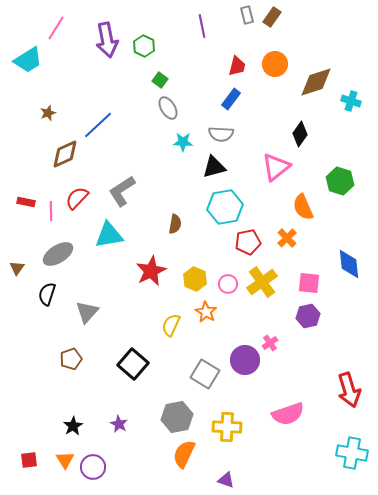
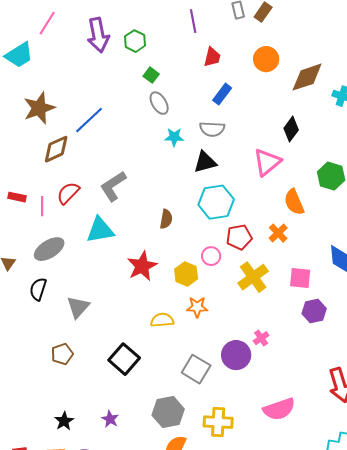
red trapezoid: (237, 66) -> (212, 57), moved
brown star: (48, 113) -> (39, 108), size x2.0
pink circle: (228, 284) -> (211, 256), moved
orange star: (206, 312) -> (197, 307), turned -30
purple hexagon: (308, 316) -> (314, 311), moved
yellow semicircle: (171, 325) -> (162, 320), turned 60

